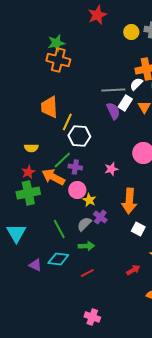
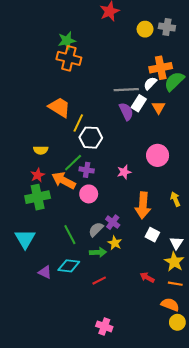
orange trapezoid: (49, 107) -> (59, 107), turned 125
yellow star: (89, 200) -> (115, 243), moved
red arrow: (133, 270) -> (147, 277), turned -120

